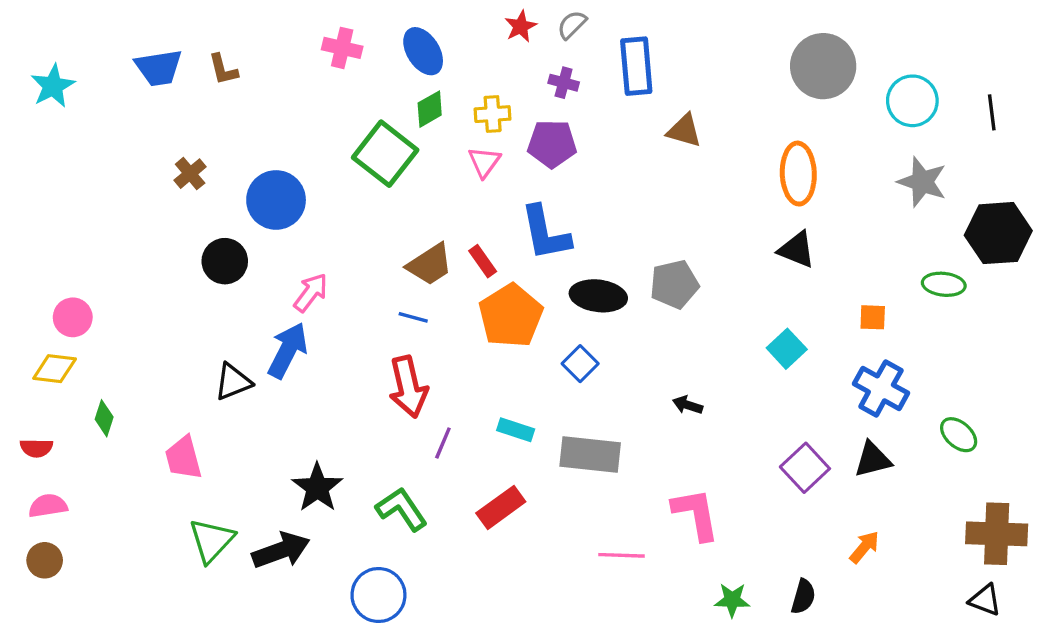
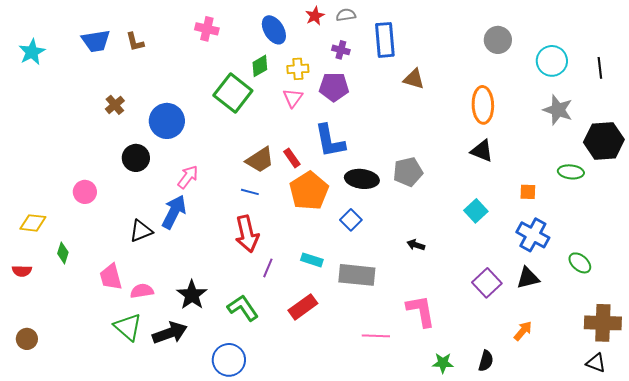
gray semicircle: (572, 25) -> (346, 15), turned 36
blue ellipse: (423, 51) -> (274, 30), moved
gray circle: (823, 66) -> (498, 40), size x0.7
pink circle: (73, 317) -> (85, 192), moved
pink semicircle: (48, 506) -> (142, 291), moved
green triangle: (212, 540) -> (128, 327), turned -32

